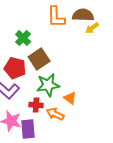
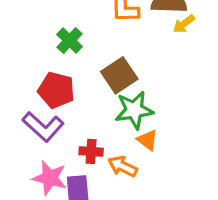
brown square: (39, 59) -> (119, 75), moved
green star: (48, 85) -> (134, 110), moved

